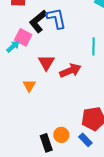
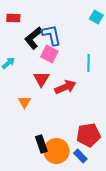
pink square: (23, 37) -> (49, 54), moved
orange circle: (61, 135) -> (56, 151), size x1.6
black rectangle: (46, 143) -> (41, 144), moved

